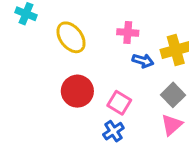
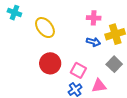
pink cross: (128, 32) -> (94, 18), moved
pink triangle: (172, 125) -> (99, 86), moved, turned 35

